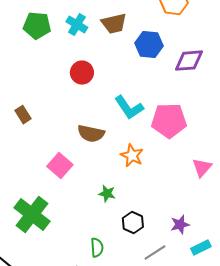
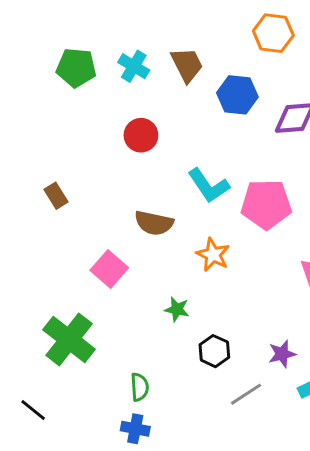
brown trapezoid: (114, 24) -> (187, 65), turned -104
green semicircle: (97, 248) -> (140, 387), moved

